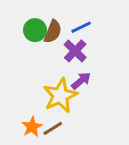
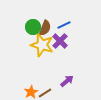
purple arrow: (81, 81) -> (67, 81), moved
yellow star: (60, 96) -> (42, 45), moved, turned -30

